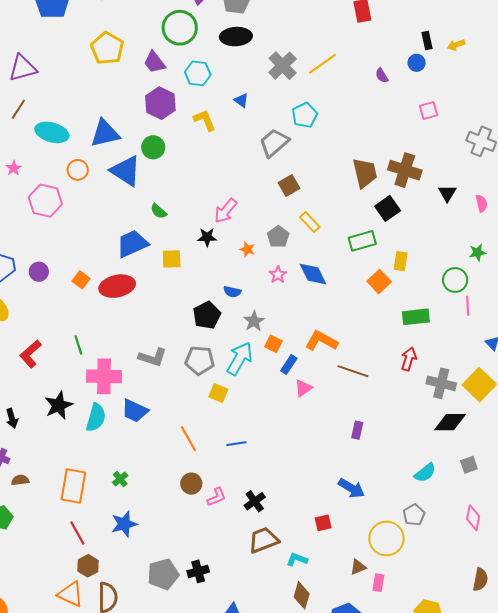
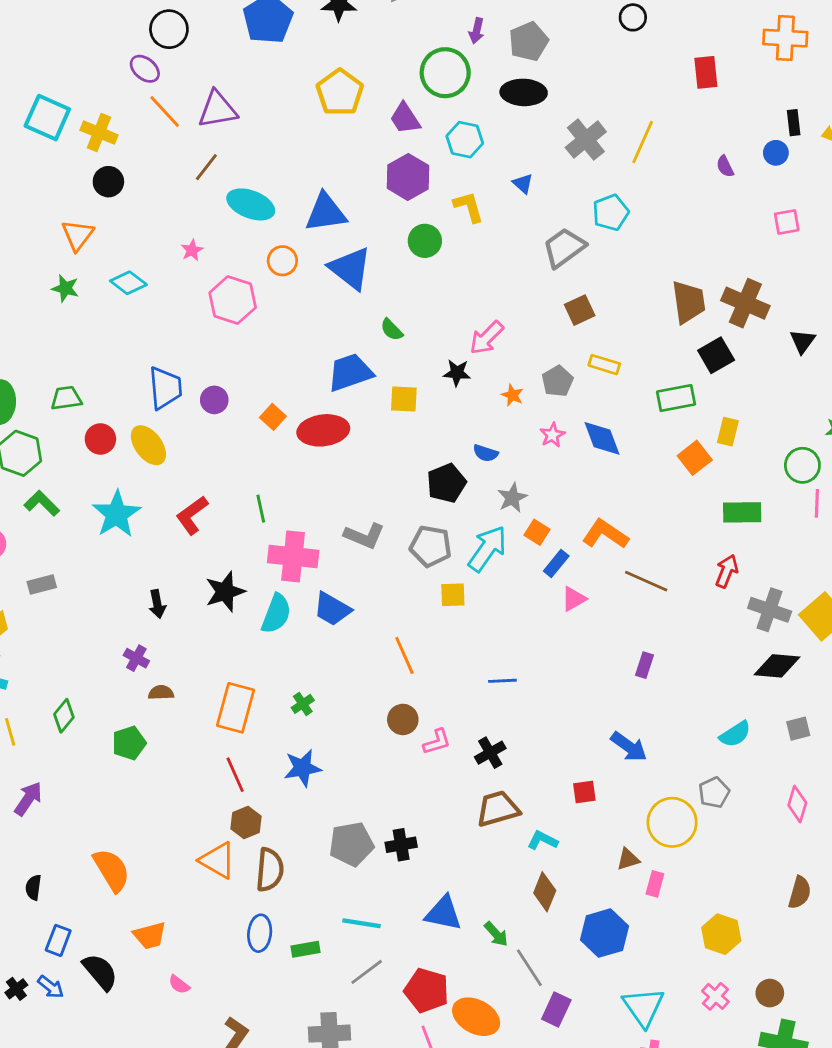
yellow line: (323, 64) -> (643, 142), turned -36
green circle: (153, 147) -> (425, 241), moved
yellow rectangle: (310, 222) -> (604, 365), turned -35
yellow square: (218, 393) -> (453, 595), turned -30
blue line: (236, 444) -> (502, 681), moved

